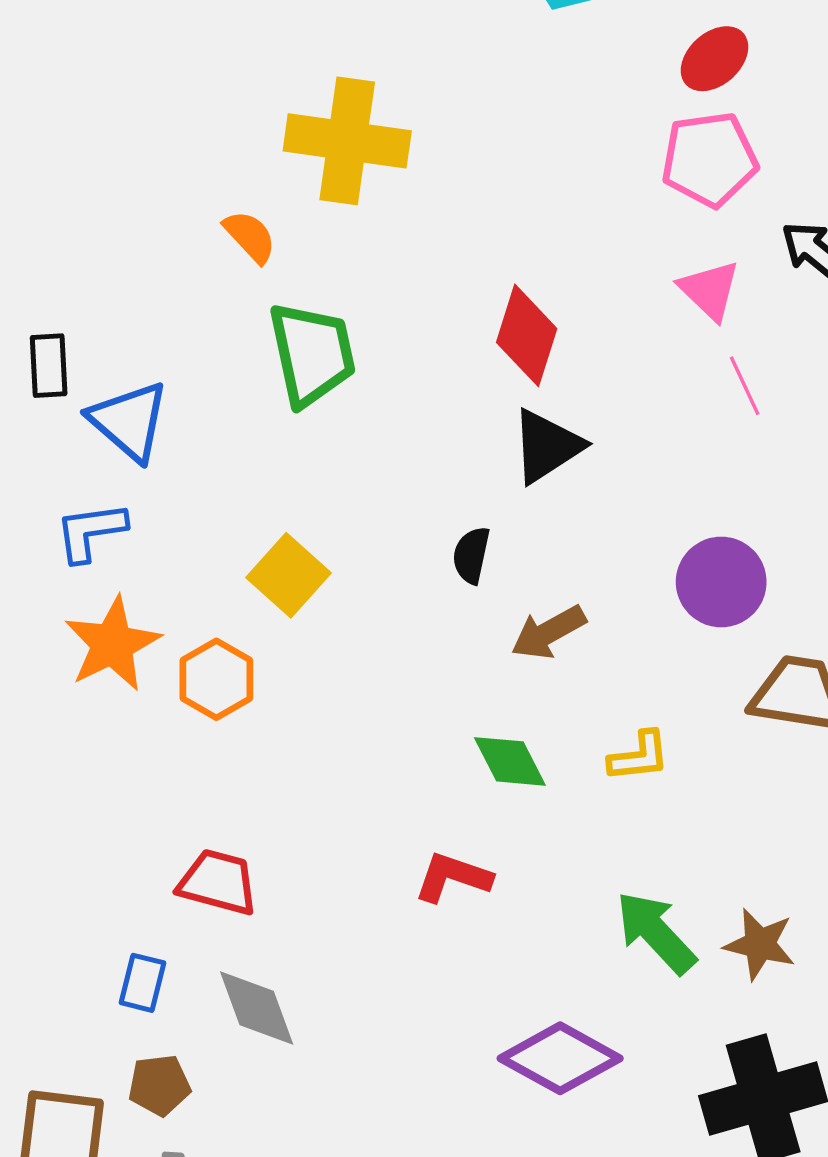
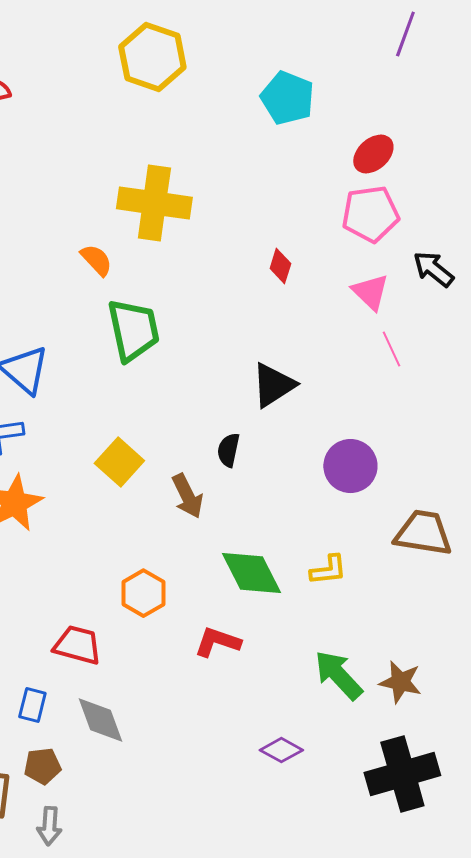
red diamond: (527, 335) -> (280, 266), moved, size x0.6
purple circle: (721, 582) -> (350, 466), moved
brown arrow: (548, 632) -> (187, 496), moved, turned -87
orange hexagon: (216, 679) -> (143, 593), moved
green diamond: (510, 761) -> (251, 573), size x1.4
purple diamond: (560, 1058) -> (281, 750), size x0.6

